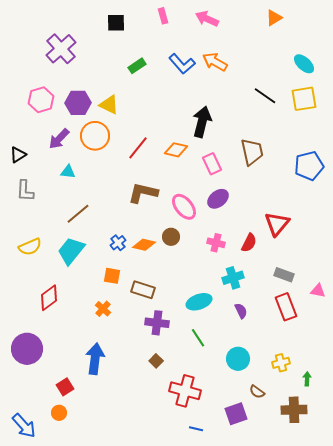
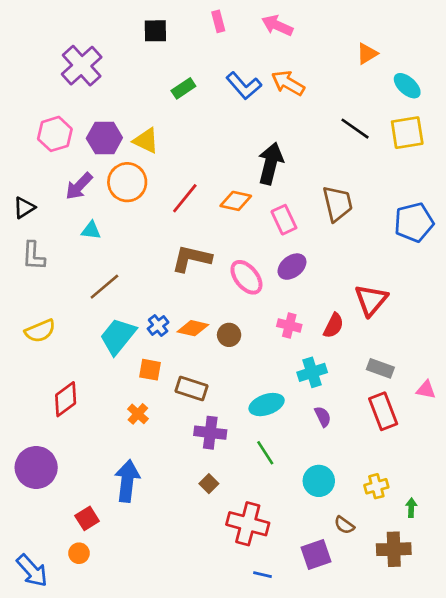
orange triangle: (274, 18) -> (367, 54), moved
brown circle: (171, 237) -> (229, 335), moved
cyan trapezoid: (71, 251) -> (118, 336), moved

